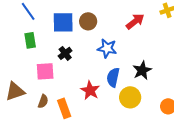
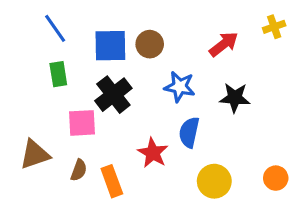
black cross: (65, 53) -> (113, 95), size x1.6
black star: (142, 70) -> (235, 98), moved, turned 30
yellow circle: (130, 97) -> (214, 181), moved

